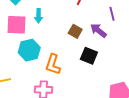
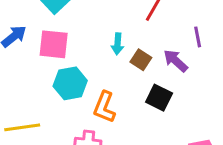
cyan arrow: (38, 16) -> (118, 44), moved

